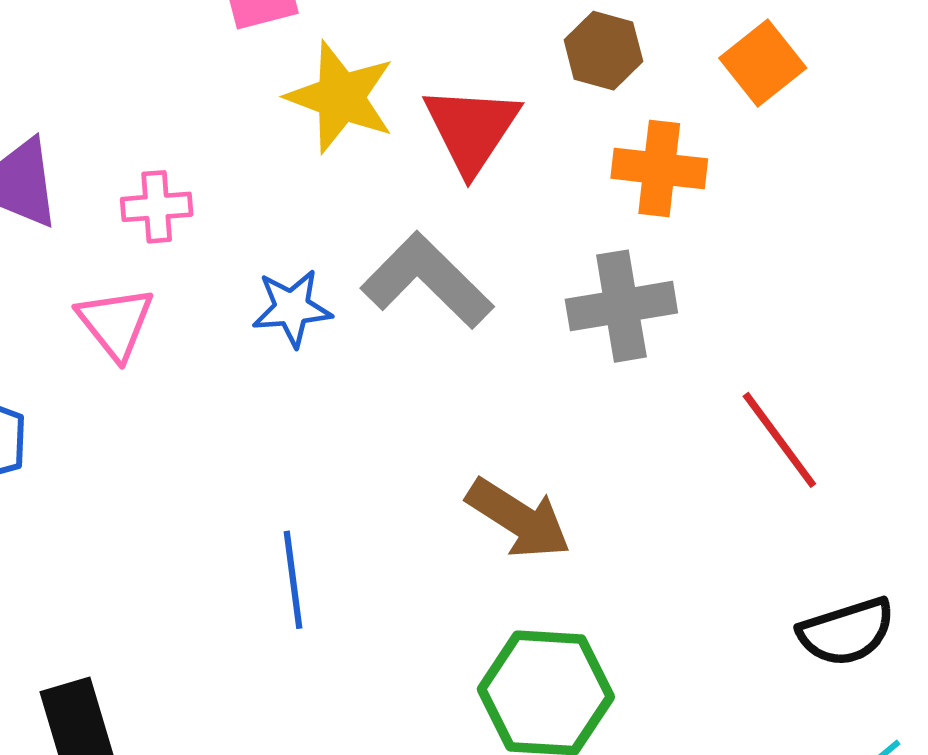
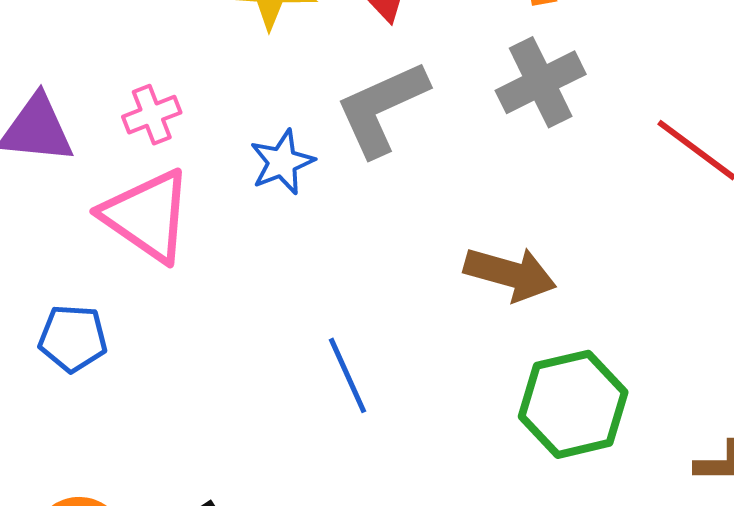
gray L-shape: (427, 280) -> (382, 108), turned -52
pink triangle: (116, 323) -> (147, 216), size x1.5

